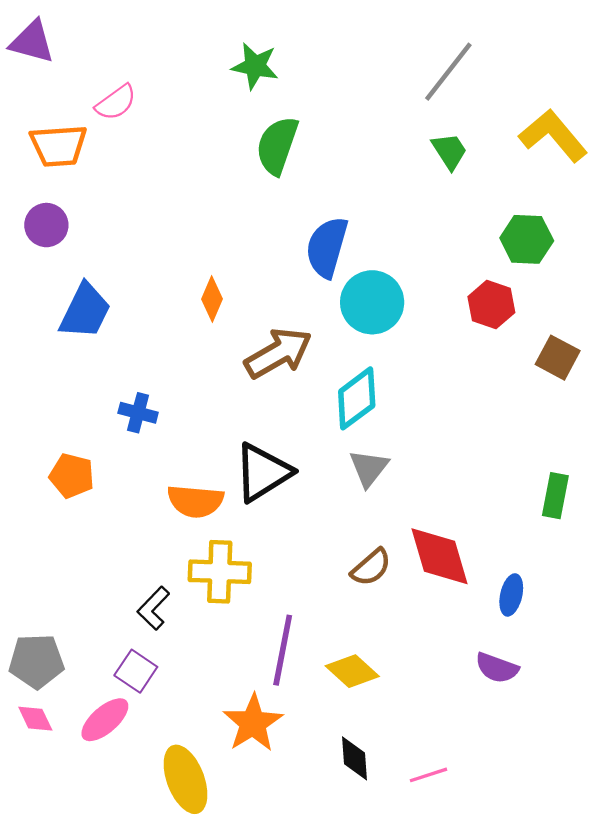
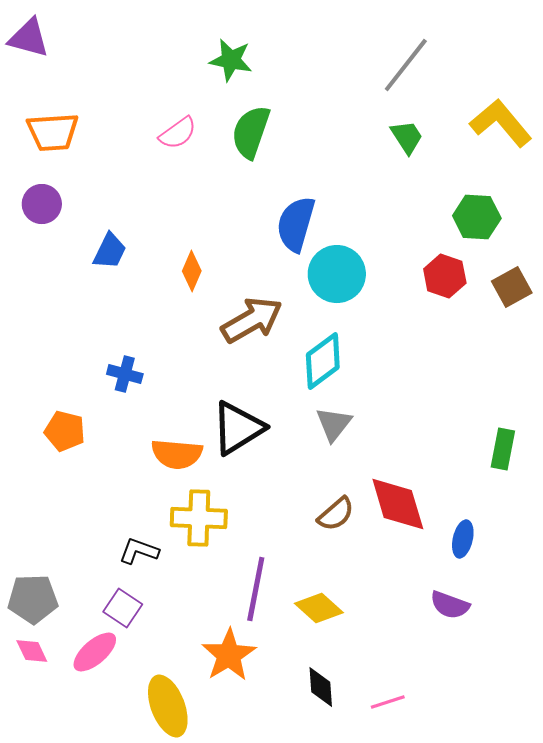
pink semicircle: (116, 102) -> (178, 133), moved
blue trapezoid: (85, 311) -> (110, 251), moved, size x0.7
brown square: (558, 358) -> (512, 287), moved, turned 33
black L-shape: (153, 608) -> (139, 551), turned 66

